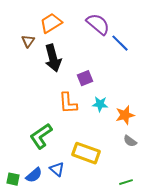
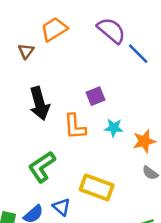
black arrow: (53, 58) -> (39, 103), moved

